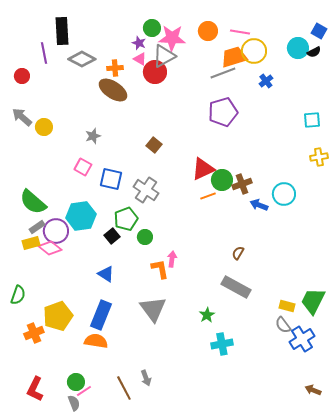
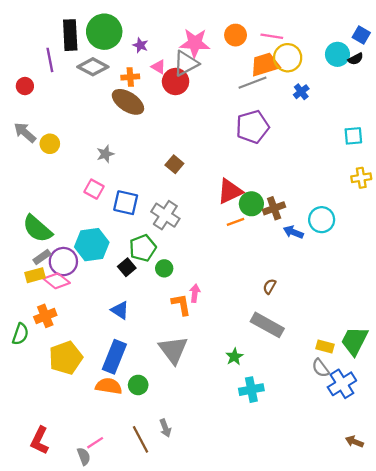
green circle: (152, 28) -> (104, 32), moved, size x1.8
purple star: (139, 43) -> (140, 45), moved
orange cross: (34, 333) -> (45, 316), moved
green circle: (76, 382) -> (138, 385), moved

